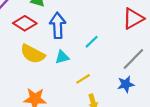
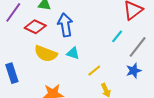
cyan line: (92, 42) -> (117, 36), moved
cyan triangle: (62, 57) -> (73, 53), turned 40

